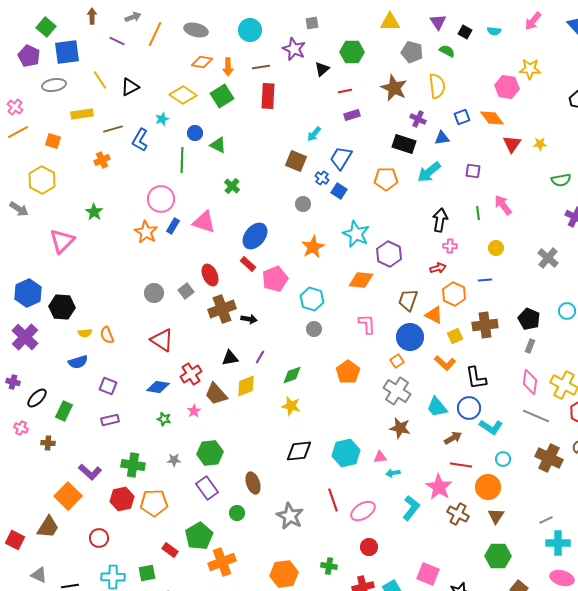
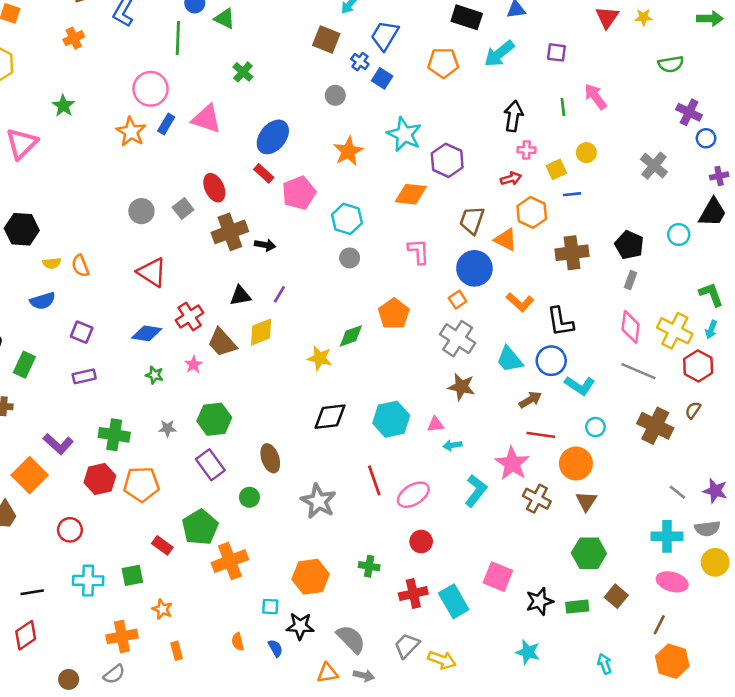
yellow square: (455, 336) -> (556, 169), moved
green diamond: (292, 375) -> (351, 336), moved
gray line: (546, 520) -> (677, 492), moved, turned 64

